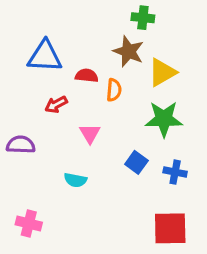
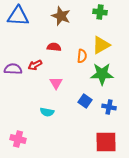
green cross: (143, 18) -> (100, 12), moved
brown star: (128, 51) -> (61, 16), moved
blue triangle: (45, 56) -> (18, 16), moved
orange semicircle: (114, 90) -> (82, 56), moved
purple semicircle: (21, 145) -> (13, 69), moved

